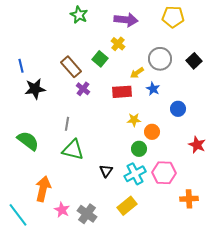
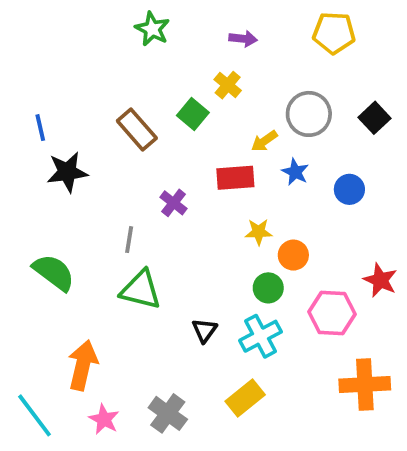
purple arrow: (126, 20) -> (243, 39), size x0.6
purple cross: (83, 89) -> (174, 203), moved
blue circle: (178, 109) -> (349, 189), moved
pink hexagon: (164, 173) -> (332, 313), moved
orange cross: (189, 199) -> (365, 385), size x1.4
pink star: (62, 210) -> (104, 419), moved

